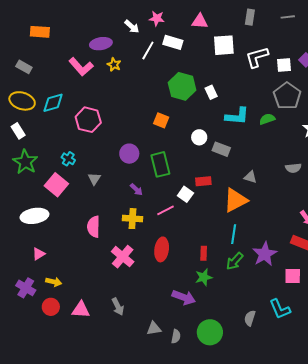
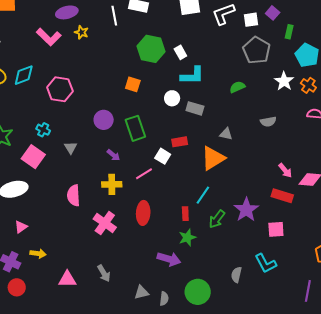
white line: (148, 50) -> (114, 16), turned -36
cyan L-shape: (237, 116) -> (192, 76), moved
green semicircle: (267, 119) -> (237, 87), moved
cyan line: (234, 234) -> (203, 195), moved, turned 30
red circle: (51, 307) -> (17, 287), moved

